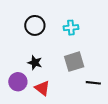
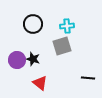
gray square: (74, 62) -> (62, 46), moved
purple circle: (18, 82) -> (17, 60), moved

